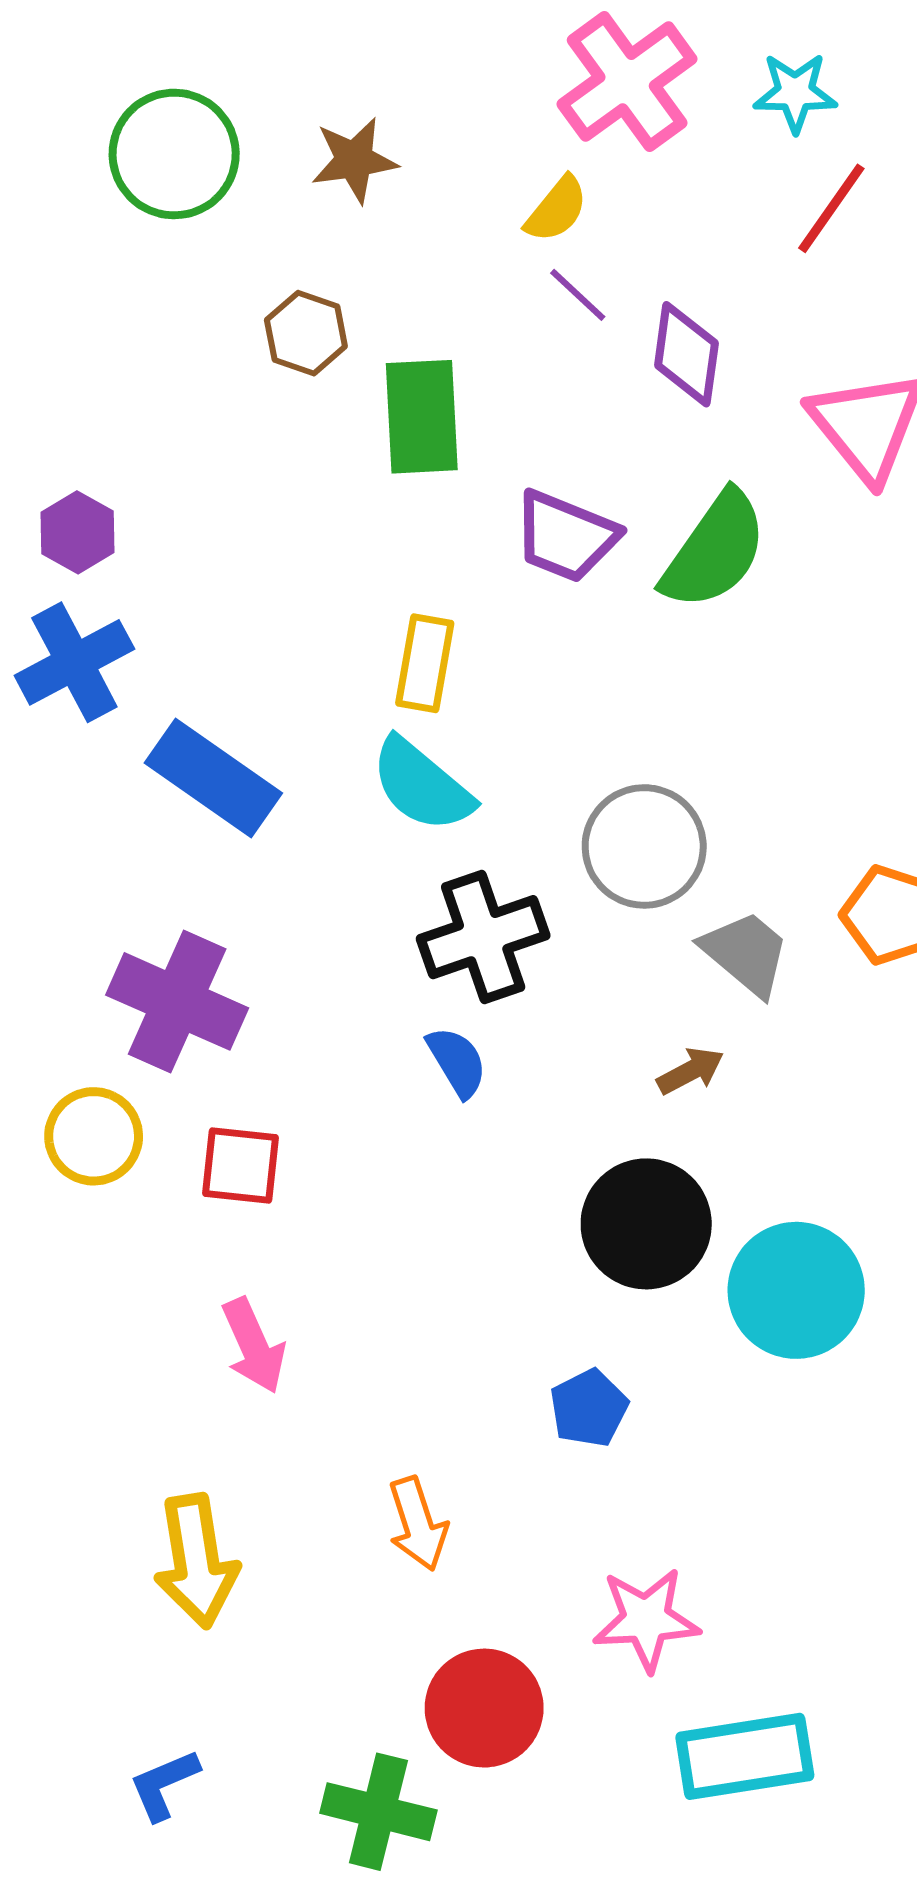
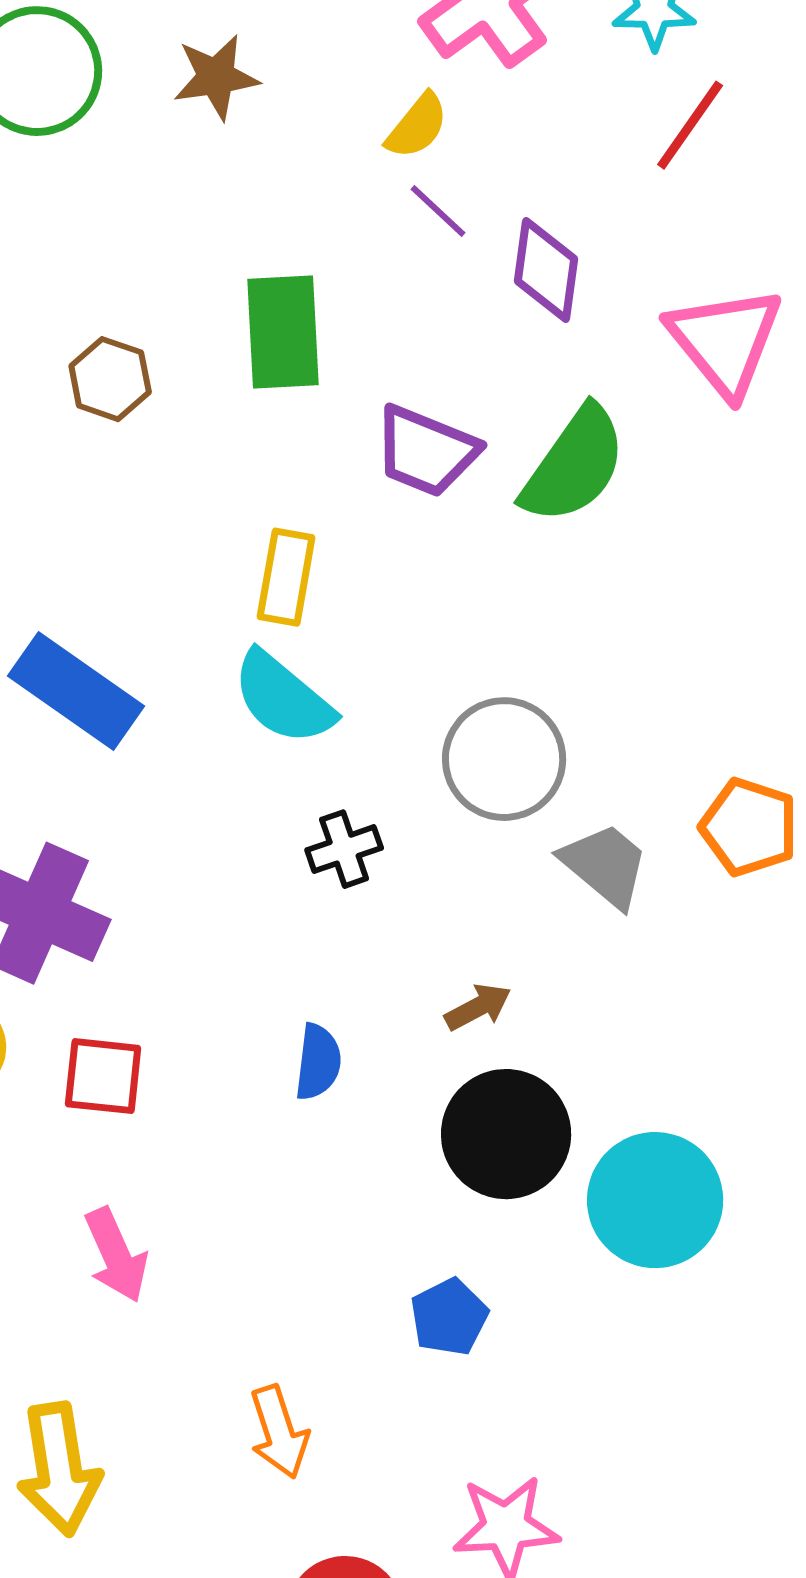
brown hexagon: (306, 333) -> (110, 379), moved
black cross: (483, 937) -> (344, 849), size x0.6
blue semicircle: (457, 1062) -> (318, 1062), moved, turned 38
brown arrow: (690, 1071) -> (478, 1007), moved

